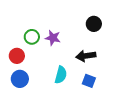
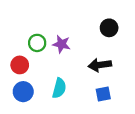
cyan semicircle: (61, 75) -> (59, 88), moved
blue square: (89, 81) -> (103, 94), turned -32

